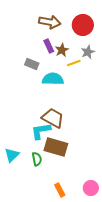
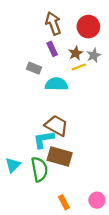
brown arrow: (50, 22) -> (53, 23), turned -120
brown star: (62, 50) -> (76, 53), moved
green semicircle: (37, 159) -> (39, 169), size x1.6

